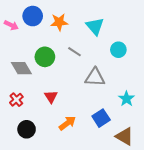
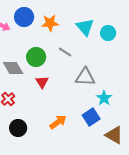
cyan circle: (118, 50) -> (108, 33), moved
red triangle: (51, 97) -> (42, 82), moved
cyan star: (127, 99) -> (104, 98), moved

